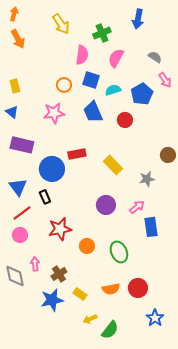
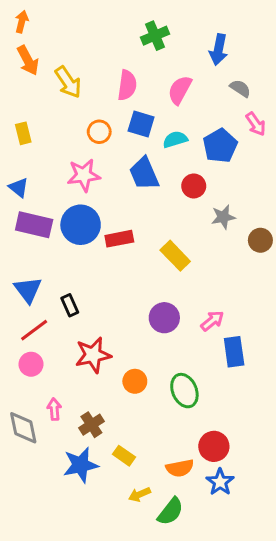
blue arrow: (138, 19) -> (219, 50), moved
yellow arrow: (61, 24) -> (68, 82), moved
green cross: (102, 33) -> (155, 36), moved
blue triangle: (12, 112) -> (19, 188), moved
blue circle: (52, 169) -> (81, 225), moved
gray star: (147, 179) -> (223, 217), moved
orange semicircle: (111, 289) -> (180, 468), moved
blue star: (155, 318) -> (220, 482), moved

